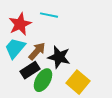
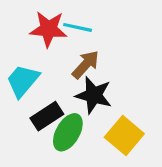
red star: (20, 24) -> (49, 29), moved, turned 30
brown arrow: (37, 51) -> (86, 65), moved

